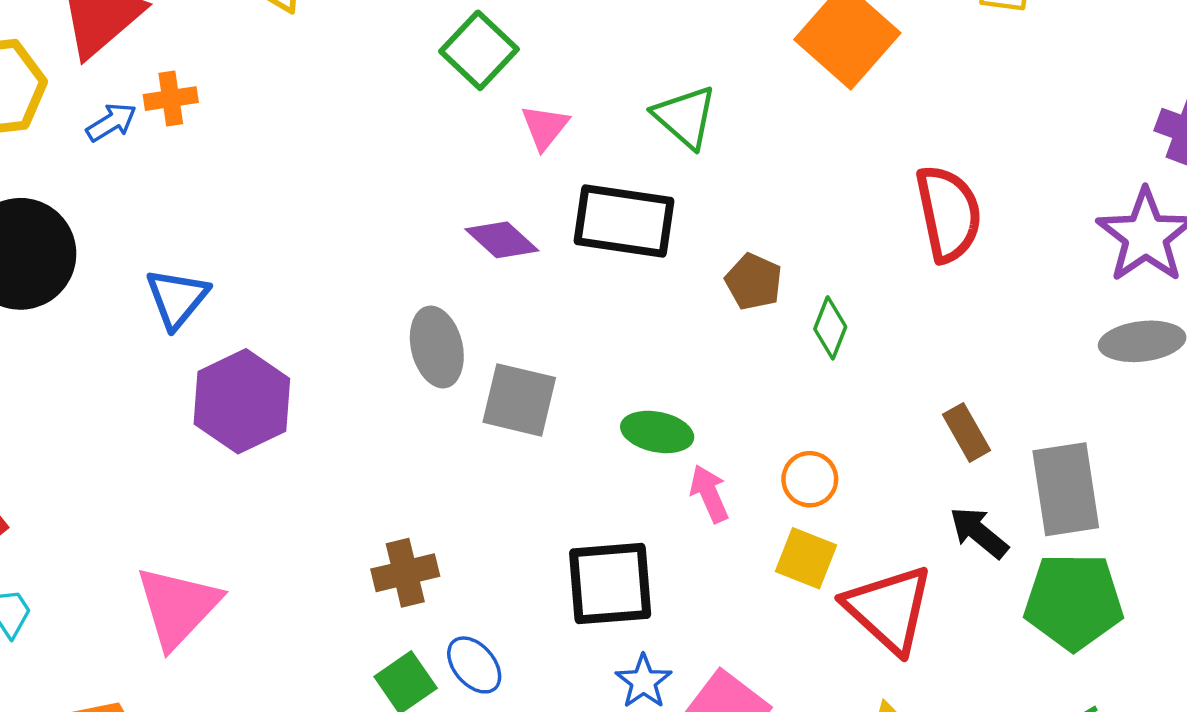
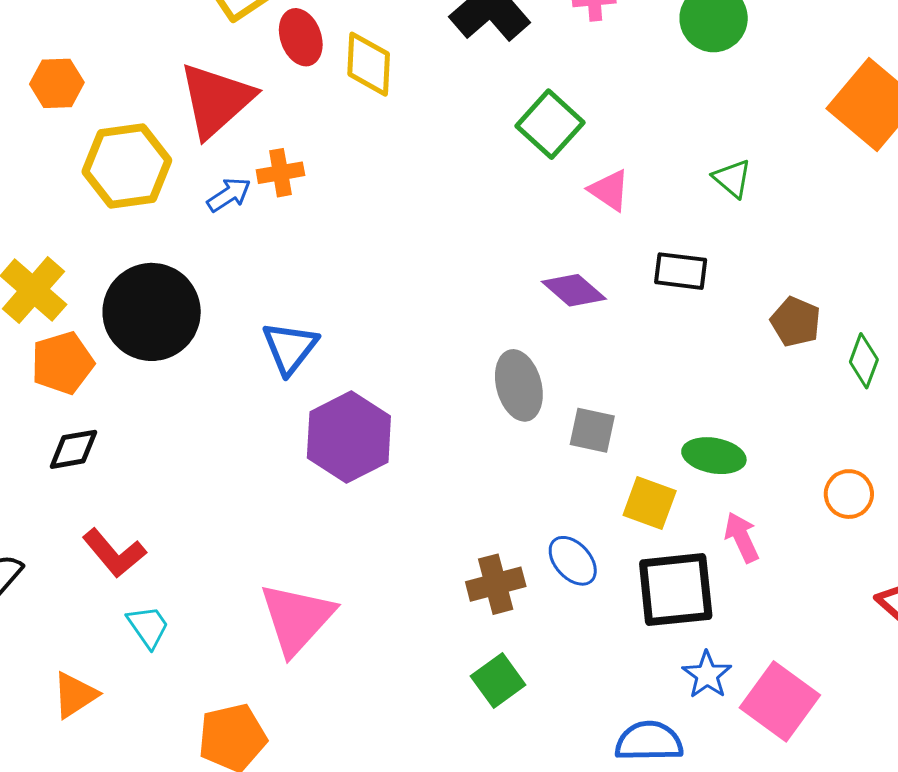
green triangle: (685, 117) -> (732, 178), size x0.7
pink triangle: (545, 127) -> (609, 190), turned -33
black rectangle: (624, 221) -> (681, 271), size x0.6
gray square: (519, 400) -> (592, 430), size x0.7
pink arrow: (709, 494) -> (742, 537), moved
yellow square: (806, 558) -> (650, 503), moved
blue ellipse: (474, 665) -> (573, 561), moved

